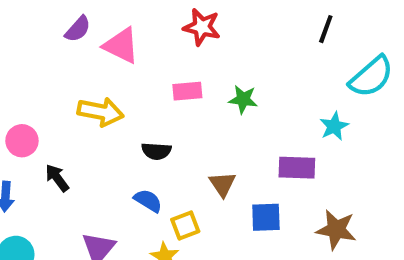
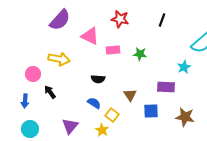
purple semicircle: (78, 29) -> (60, 20), size x1.6
black line: (326, 29) -> (162, 20), moved
pink triangle: (121, 46) -> (90, 36), moved
yellow arrow: (101, 112) -> (59, 59), moved
yellow square: (185, 225) -> (112, 115), turned -32

